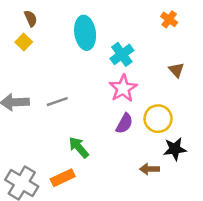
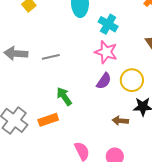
cyan cross: (122, 54) -> (108, 24), turned -30
pink star: (123, 88) -> (106, 52), turned -30

